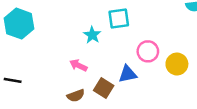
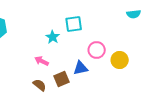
brown square: (104, 88) -> (62, 79), turned 35
brown semicircle: (76, 96) -> (40, 85), turned -120

